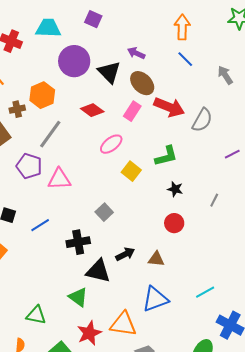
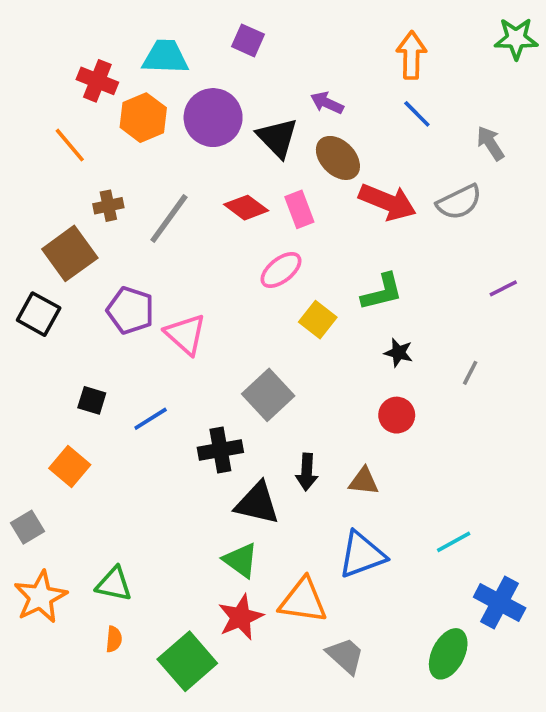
orange hexagon: (42, 95) -> (143, 118), moved
pink rectangle: (132, 111) -> (299, 209), moved, turned -54
gray semicircle: (202, 120) -> (459, 202), moved, turned 35
gray line: (50, 134) -> (169, 219), moved
pink triangle: (59, 179) -> (185, 334), turned 45
gray square: (104, 212) -> (268, 395), size x1.5
black arrow: (125, 254) -> (307, 472), turned 120
green triangle: (78, 297) -> (241, 560), moved
green triangle: (36, 315) -> (114, 584), moved

